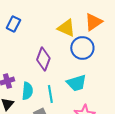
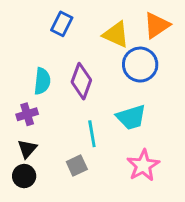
blue rectangle: (13, 24) -> (62, 24), moved
cyan semicircle: (27, 91) -> (42, 81), moved

